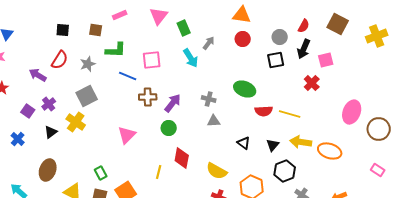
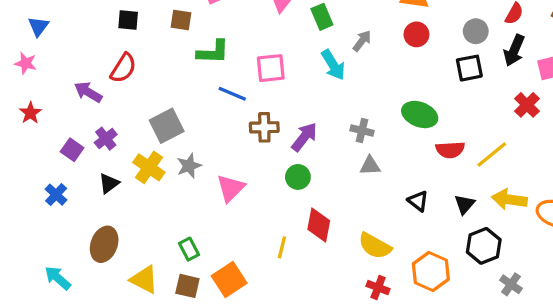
gray star: (88, 64) -> (189, 166), moved
yellow line: (290, 114) -> (492, 155), turned -55

